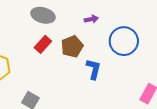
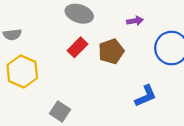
blue L-shape: (94, 69) -> (146, 96), moved, turned 50

